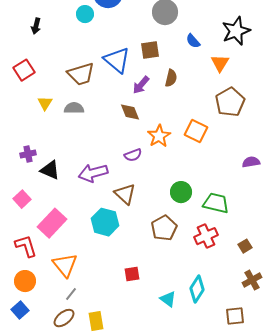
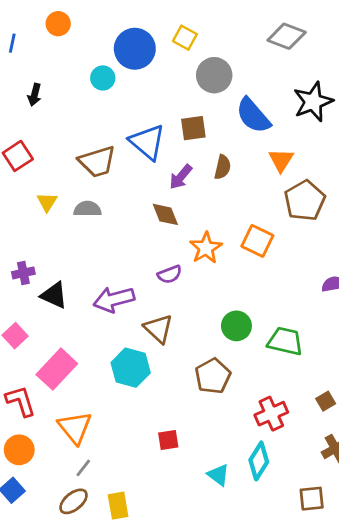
blue semicircle: (193, 41) -> (253, 116), size x1.8
orange triangle: (220, 63) -> (281, 160), moved
red cross: (206, 236) -> (271, 414), moved

